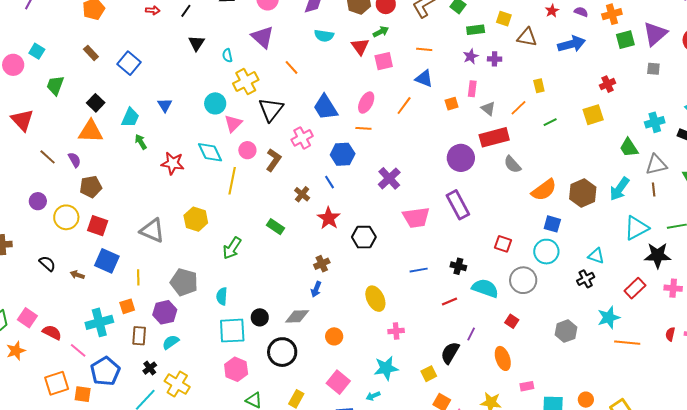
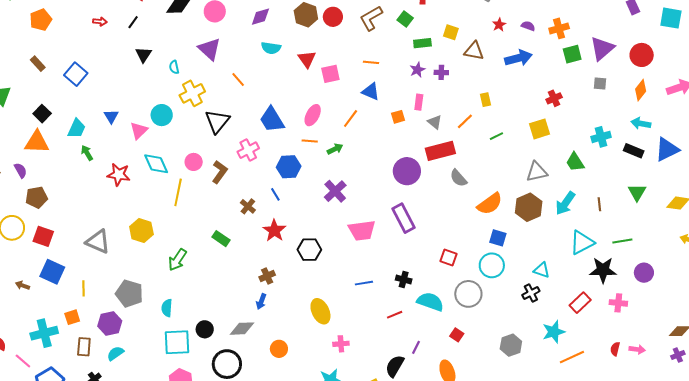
green arrow: (381, 32) -> (335, 149), moved
pink triangle: (233, 124) -> (139, 131), moved
gray triangle: (656, 165) -> (537, 172), moved
orange line: (627, 343) -> (572, 357), turned -30

